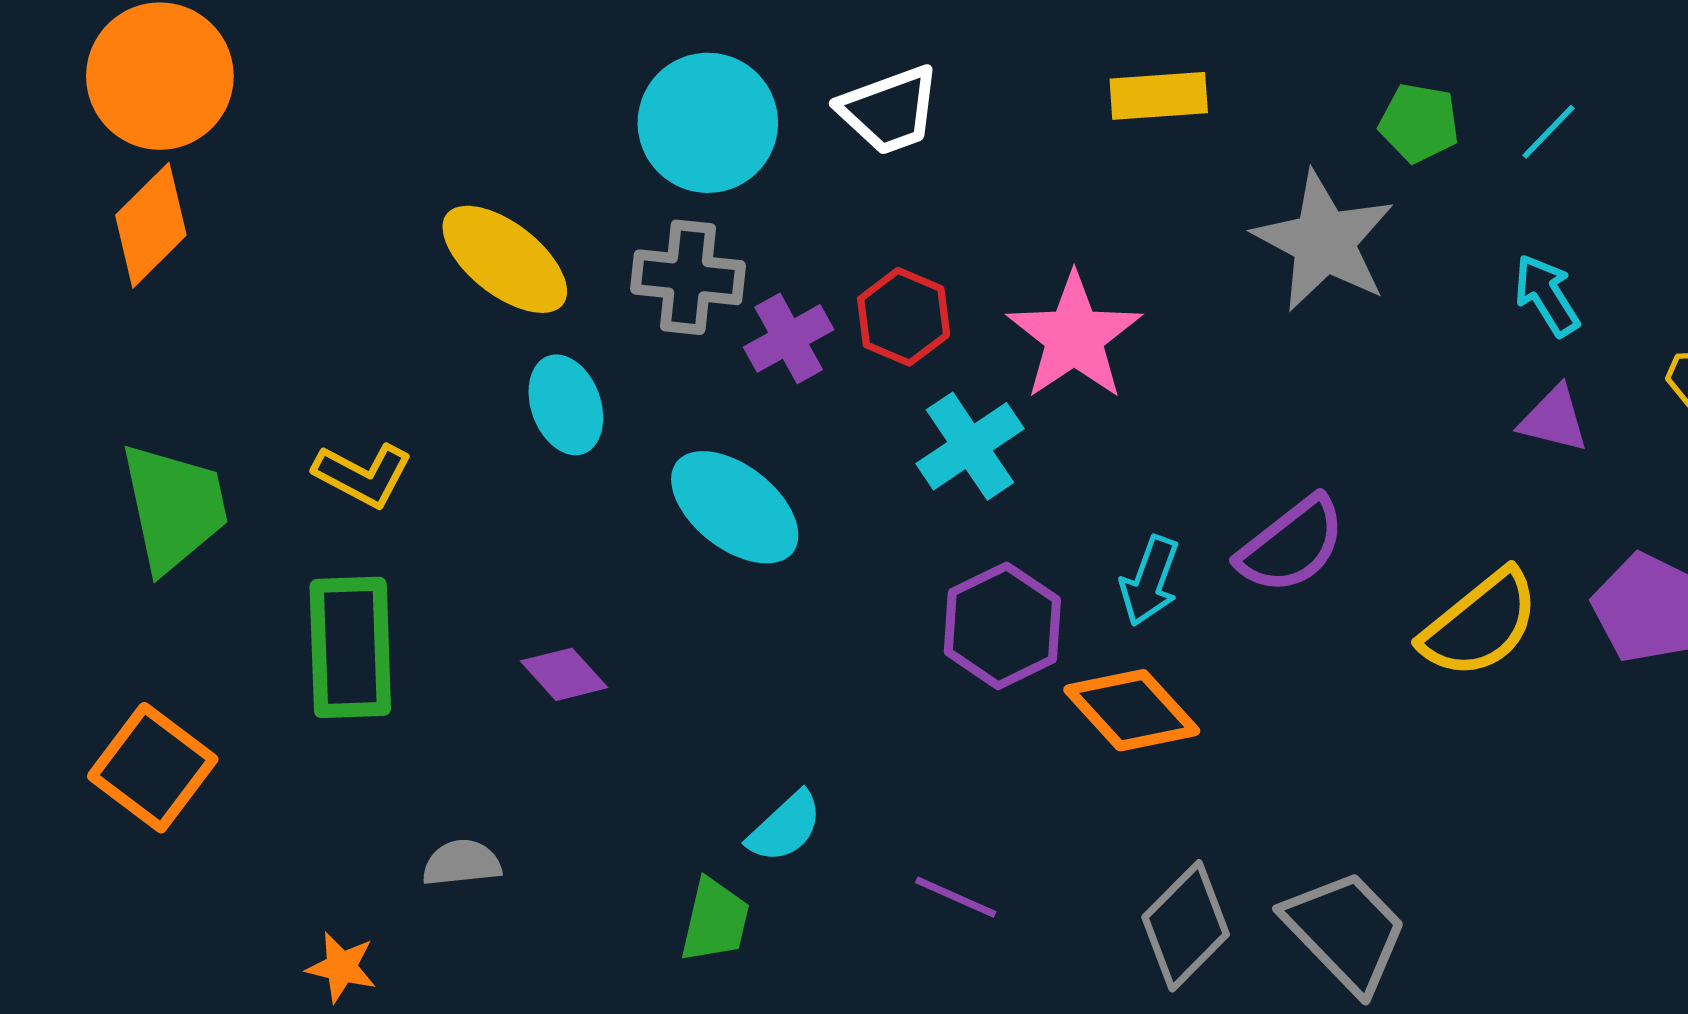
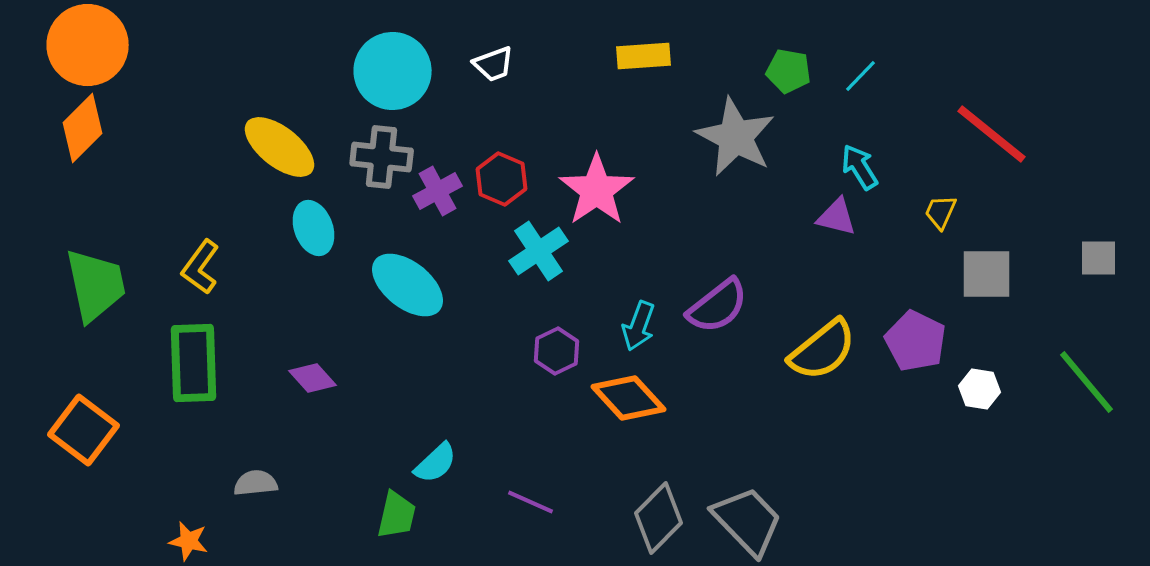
white trapezoid: (889, 110) -> (494, 64), size x0.7
purple triangle: (1554, 419) -> (837, 217), moved
yellow L-shape: (363, 475) -> (201, 267), turned 98
purple hexagon: (1002, 626) -> (557, 351), size x0.7

